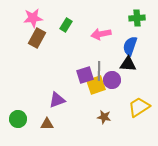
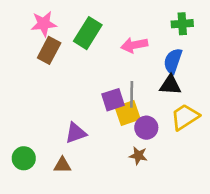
green rectangle: (66, 25) -> (88, 33), size x1.6
purple circle: (112, 80) -> (146, 128), moved
yellow trapezoid: (139, 107) -> (185, 117), moved

